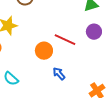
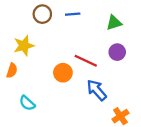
blue arrow: (59, 74) -> (97, 90), moved, size x1.5

